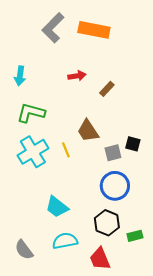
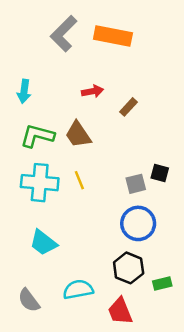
brown trapezoid: (88, 131) -> (78, 135), moved
cyan cross: (33, 152) -> (40, 183), turned 36
cyan trapezoid: (57, 207) -> (43, 243), moved

